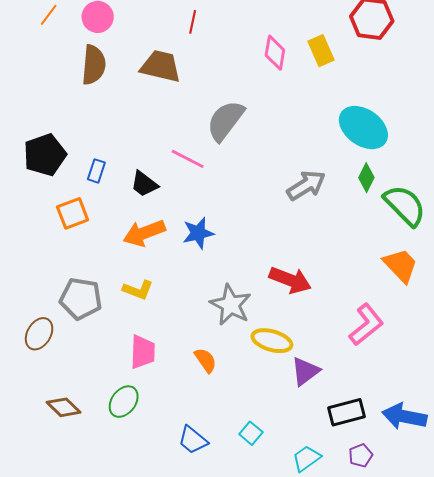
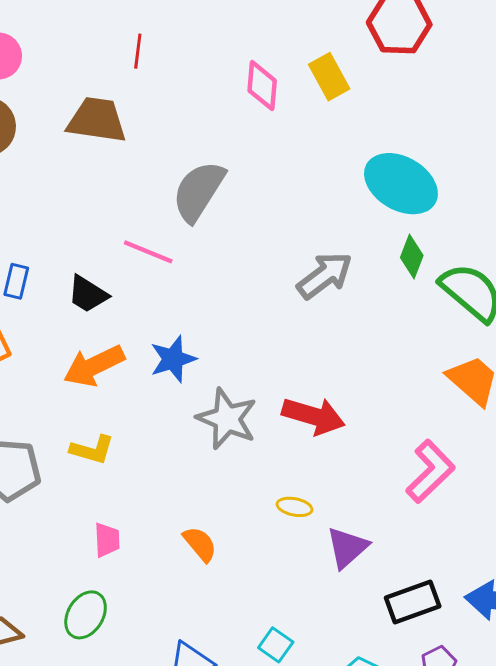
gray star: (231, 305) -> (227, 419), moved
yellow ellipse: (272, 341) -> (295, 507), size x0.6
pink trapezoid: (143, 352) -> (107, 540), size x0.7

